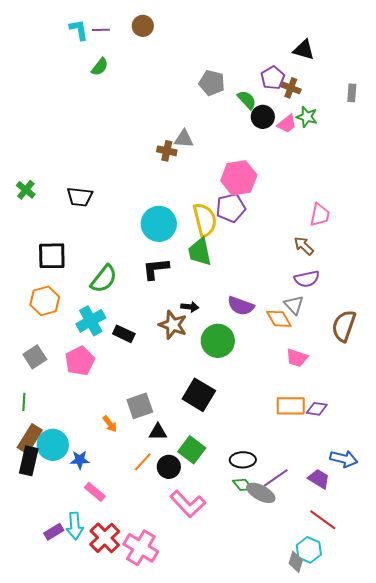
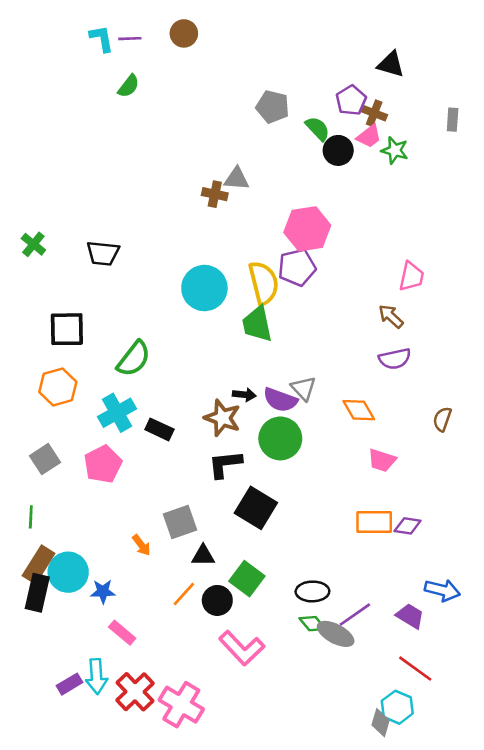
pink trapezoid: (287, 124) -> (369, 136), moved
black L-shape: (156, 269) -> (225, 464), moved
gray triangle: (294, 305) -> (303, 388), moved
purple semicircle: (241, 306) -> (280, 400), moved
brown semicircle: (344, 326) -> (442, 419), size x0.6

